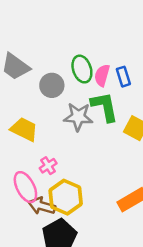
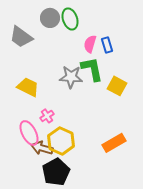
green ellipse: (82, 69) -> (70, 19), moved
gray circle: (52, 85) -> (50, 18), moved

